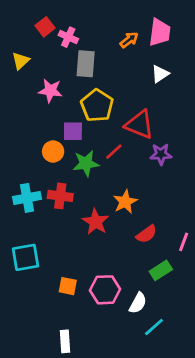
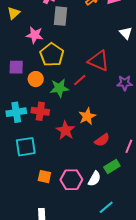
white triangle: (160, 74) -> (126, 33), moved, turned -40
yellow pentagon: (97, 106) -> (52, 55), moved
purple square: (73, 131) -> (16, 67), moved
purple star: (161, 154) -> (125, 83), moved
cyan square: (26, 257) -> (26, 147), moved
white semicircle: (138, 303) -> (94, 179), moved

